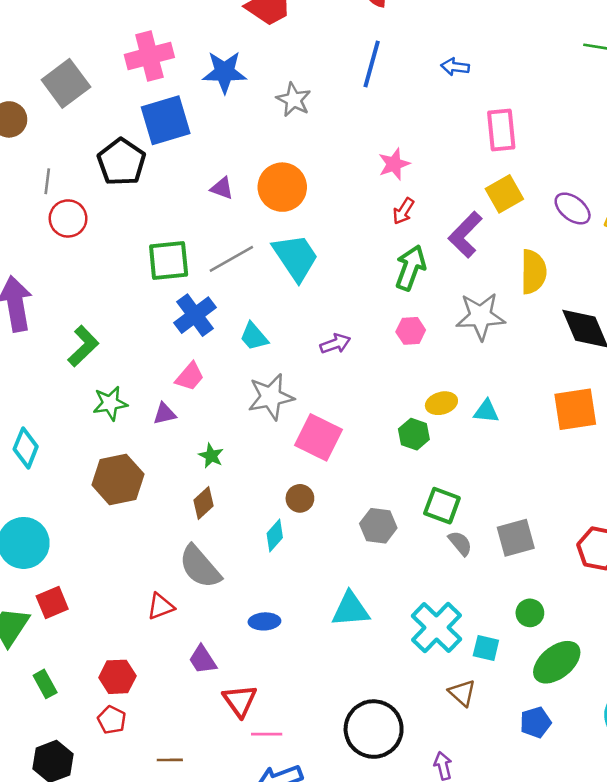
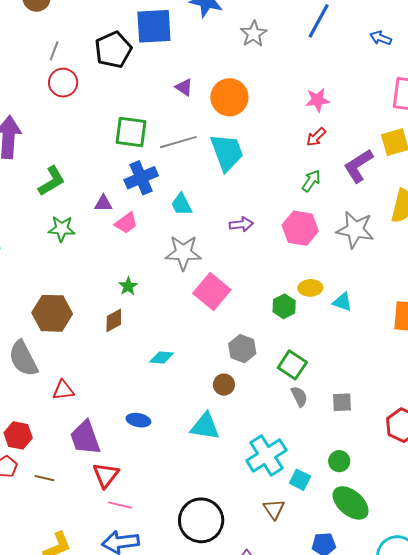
green arrow: (410, 268) -> (311, 181), size x0.7
pink hexagon: (411, 331) -> (300, 228), size x1.6
purple triangle: (165, 414) -> (103, 203), moved
brown hexagon: (118, 480) -> (52, 313), moved
brown circle: (300, 498) -> (224, 385), moved
gray hexagon: (378, 526) -> (242, 349), moved
cyan diamond: (275, 536) -> (162, 357), turned 40
gray square: (516, 538) -> (342, 402), size x0.7
gray semicircle: (200, 567) -> (23, 359), moved
purple trapezoid: (203, 660) -> (85, 438), size x1.5
green ellipse: (557, 662) -> (351, 503), turned 66
brown line: (170, 760) -> (44, 478), moved

